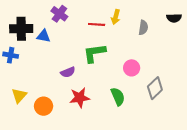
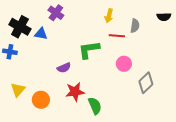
red line: (97, 24) -> (117, 36), moved
black cross: (21, 29) -> (20, 27), turned 30
green semicircle: (118, 97) -> (95, 106), moved

